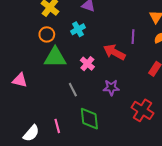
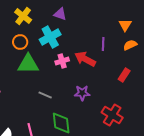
cyan cross: (78, 29) -> (50, 37), size x1.5
pink cross: (87, 64) -> (62, 61), moved, turned 32
gray line: (73, 90) -> (45, 95), turned -40

